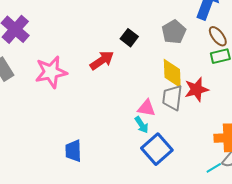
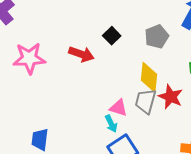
red arrow: (102, 60) -> (81, 54), turned 45
red star: (196, 89) -> (171, 97), turned 30

